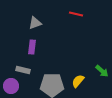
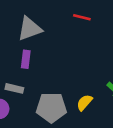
gray triangle: (35, 23) -> (30, 29), size x1.5

